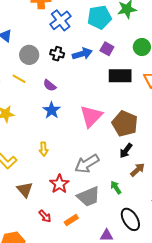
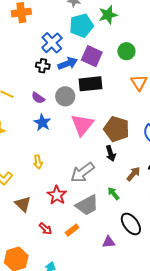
blue cross: (61, 20) -> (52, 43), moved
purple square: (107, 49) -> (92, 56), size x1.5
gray circle: (29, 55) -> (65, 96), moved
black rectangle: (120, 76) -> (90, 84), moved
black arrow: (126, 151) -> (111, 153), moved, turned -49

